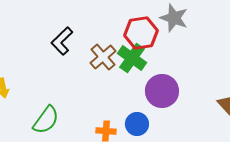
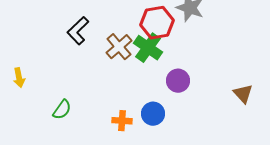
purple circle: (162, 91) -> (178, 81), size x0.7
green semicircle: (46, 120) -> (62, 110), size x0.7

